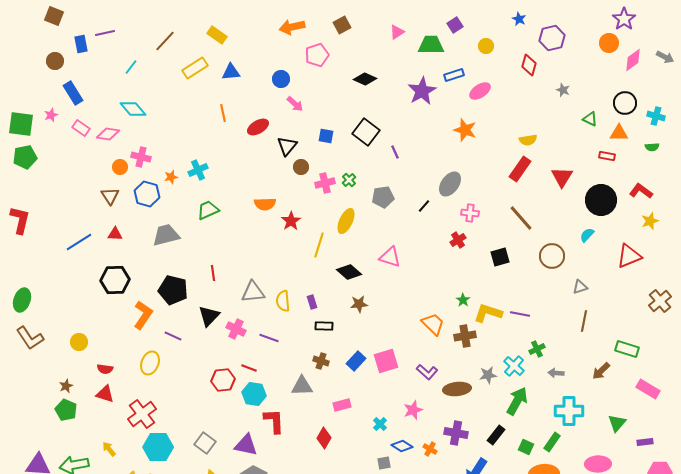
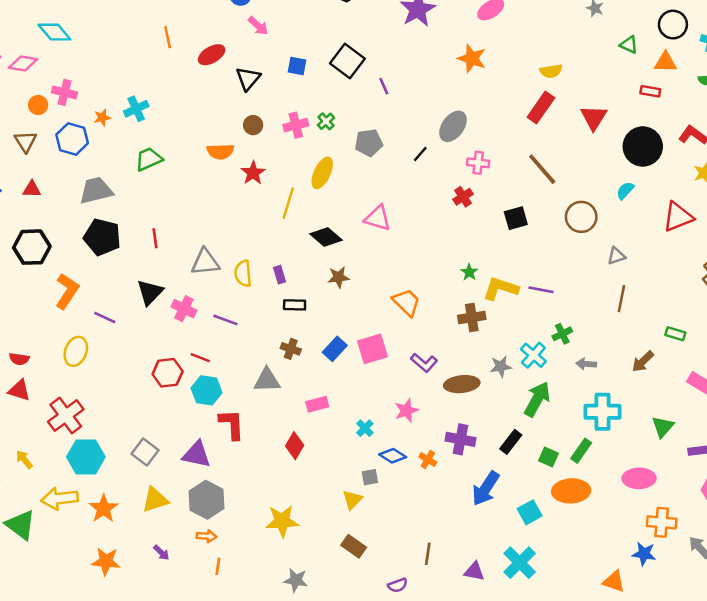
brown circle: (301, 167) -> (253, 125), moved
black pentagon: (173, 290) -> (102, 237), moved
orange trapezoid: (433, 324) -> (406, 302), moved
green rectangle: (627, 349) -> (675, 334), size x0.7

